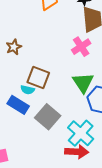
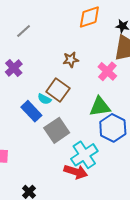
brown star: (14, 47) -> (71, 60), moved
pink cross: (81, 47) -> (107, 71), turned -30
green triangle: (83, 83) -> (100, 107), turned 40

